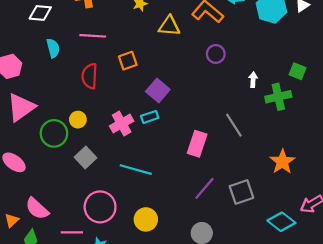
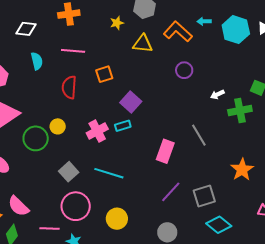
white arrow: (253, 80) -> (217, 94), turned -120
gray square: (86, 158) -> (69, 172), moved
cyan diamond: (281, 222) -> (219, 225), moved

